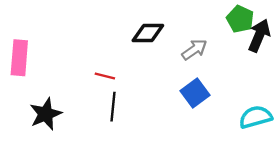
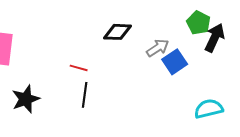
blue square: (195, 93) -> (175, 62), moved

